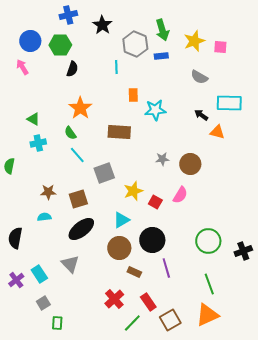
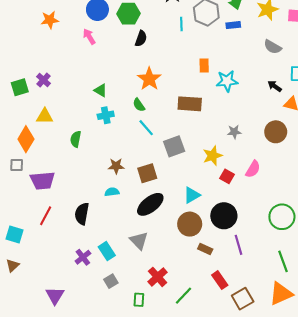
cyan line: (116, 67) -> (181, 24), moved
brown circle: (190, 164) -> (276, 132), moved
yellow star: (133, 191) -> (212, 156), moved
red cross: (114, 299) -> (158, 277), moved
green rectangle: (57, 323) -> (139, 300), moved
green line: (132, 323) -> (183, 296), moved

